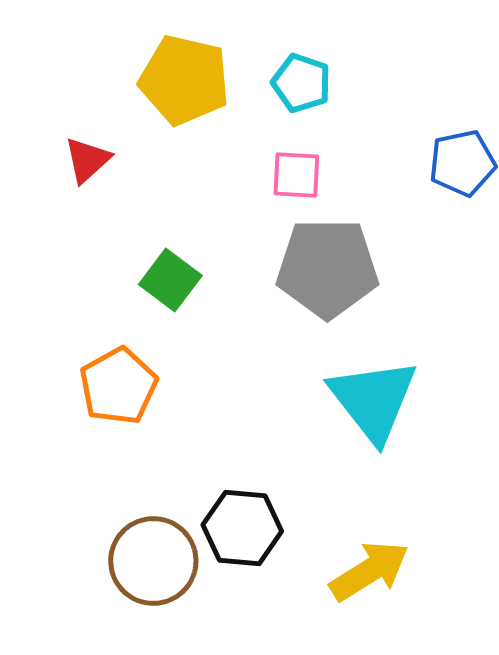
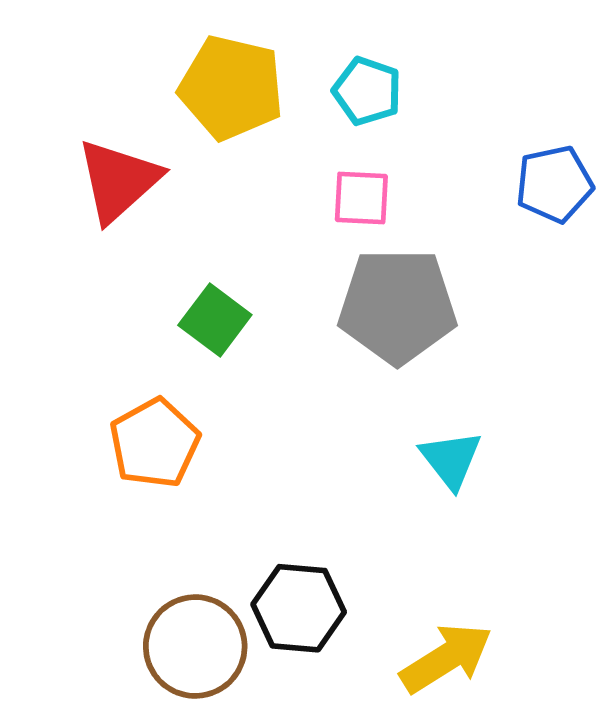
red triangle: (87, 160) -> (119, 181), size x1.6
cyan triangle: (373, 400) -> (451, 459), size x0.6

